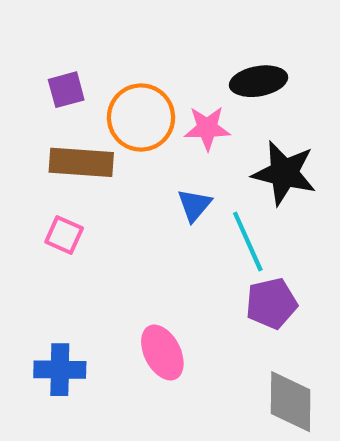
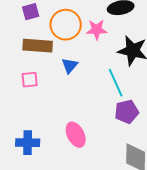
blue triangle: (194, 205) -> (70, 66), moved
pink square: (64, 235) -> (30, 80), turned -30

